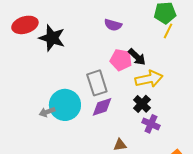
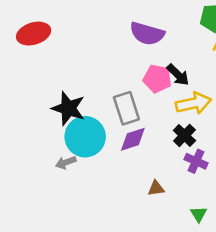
purple semicircle: (113, 25) -> (147, 34), size x1.5
black star: (52, 38) -> (68, 108), moved
gray arrow: (47, 112) -> (66, 163), moved

